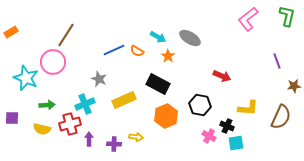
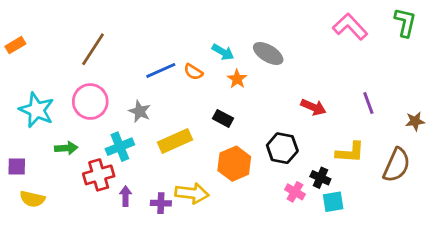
pink L-shape: (248, 19) -> (350, 27), turned 85
purple line: (277, 61) -> (368, 103), moved
pink circle: (53, 62) -> (90, 101), moved
black rectangle: (158, 84) -> (223, 118), size x0.6
yellow semicircle: (42, 129) -> (32, 199), moved
yellow arrow: (136, 137) -> (192, 193), size x1.6

